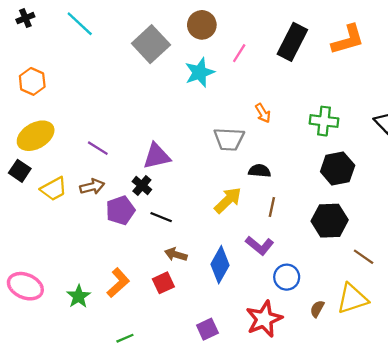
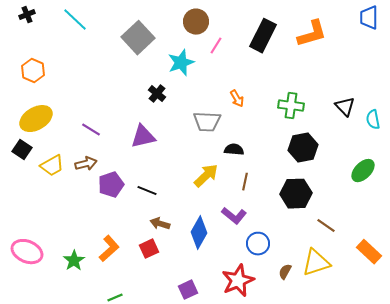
brown circle: (202, 25) -> (196, 22), moved
black cross: (142, 186) -> (157, 94), moved

